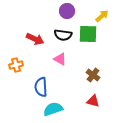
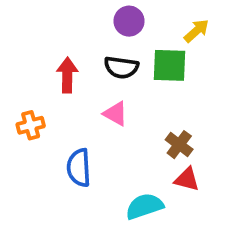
red arrow: (35, 39) -> (67, 75), turned -114
red triangle: (93, 101) -> (187, 179), moved
cyan semicircle: (53, 109) -> (144, 206), moved

